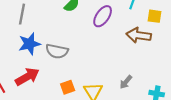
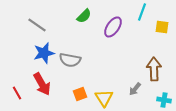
gray line: (22, 14) -> (37, 25), turned -66
brown arrow: (139, 35) -> (154, 69), moved, turned 80
red arrow: (27, 77) -> (42, 84), turned 90

